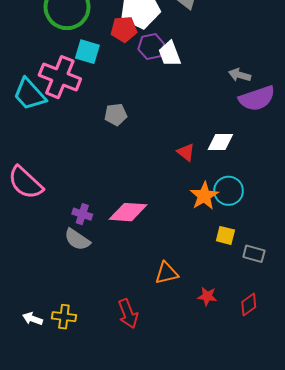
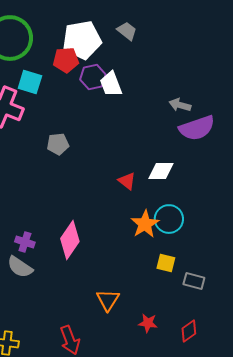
pink diamond: (128, 212) -> (70, 240), turned -60
orange triangle: (167, 273) -> (108, 300), turned -45

